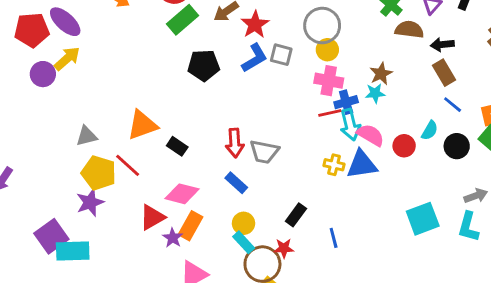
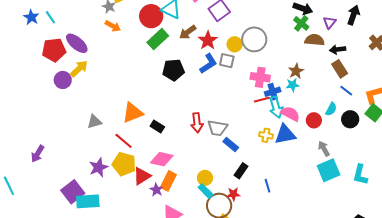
yellow circle: (327, 50) -> (235, 44), moved
yellow pentagon: (99, 173) -> (124, 164), moved
blue rectangle: (236, 183) -> (231, 145), moved
gray arrow: (476, 196) -> (324, 149), moved, turned -98

